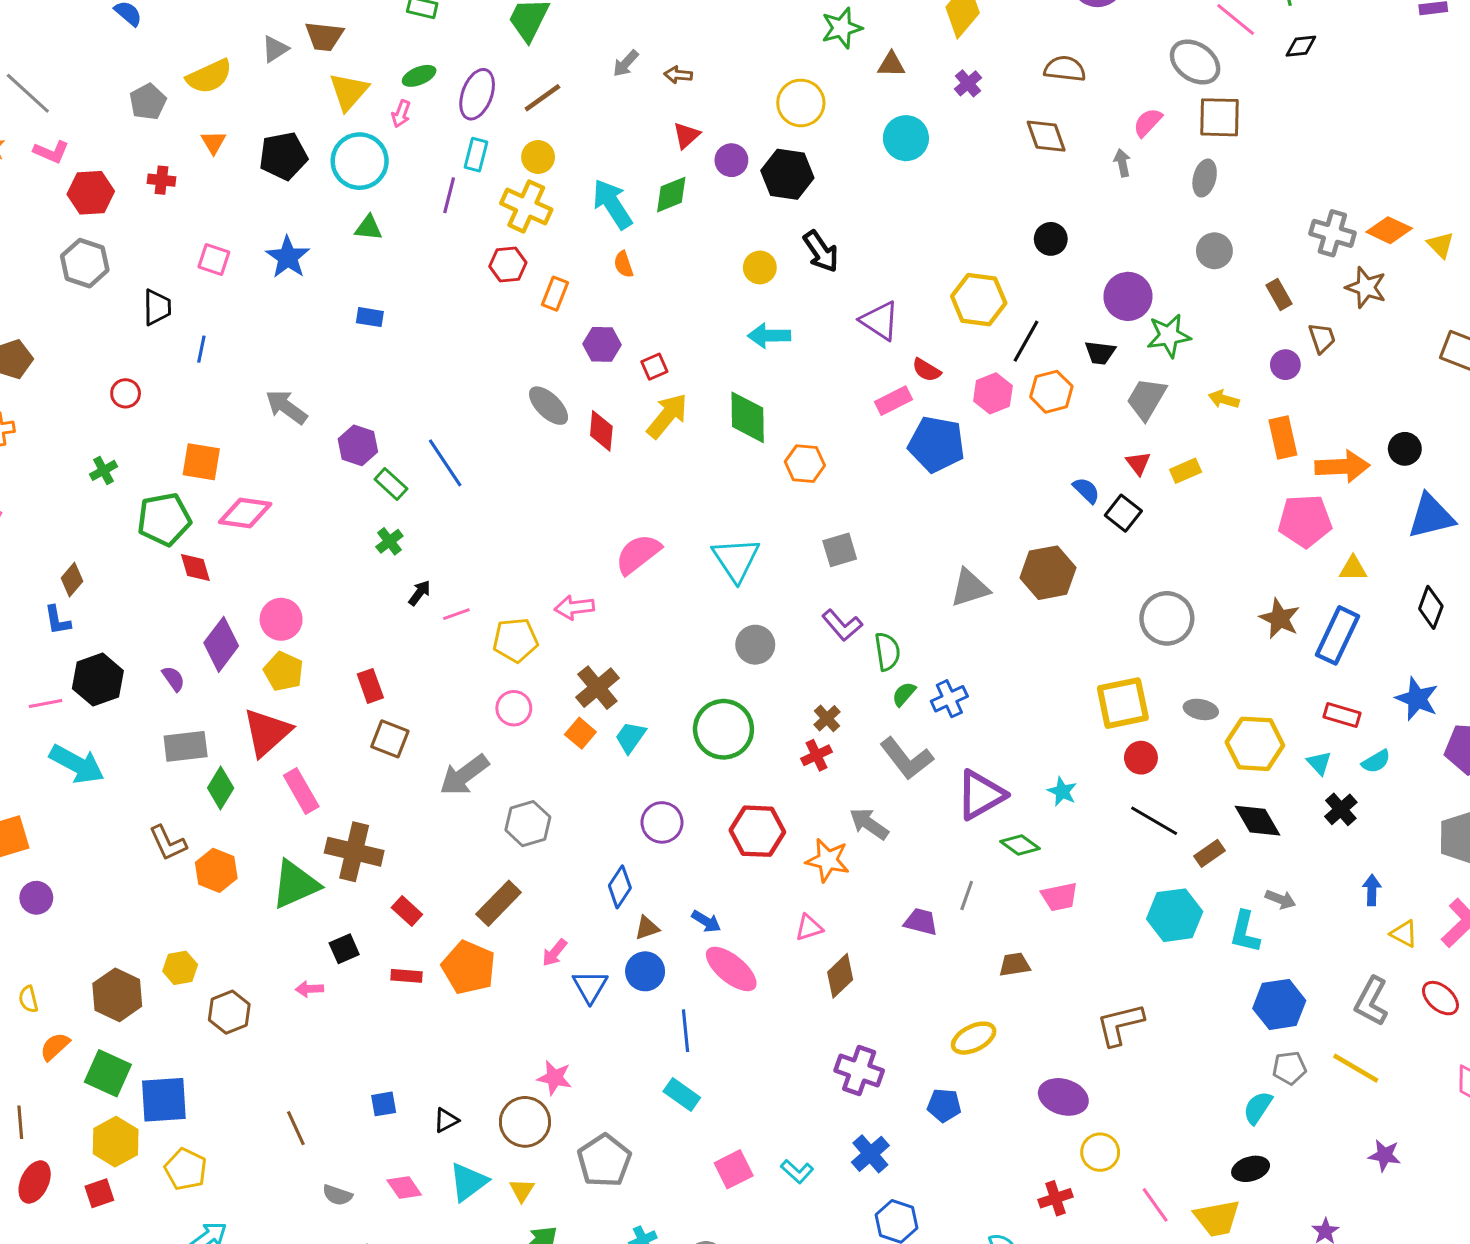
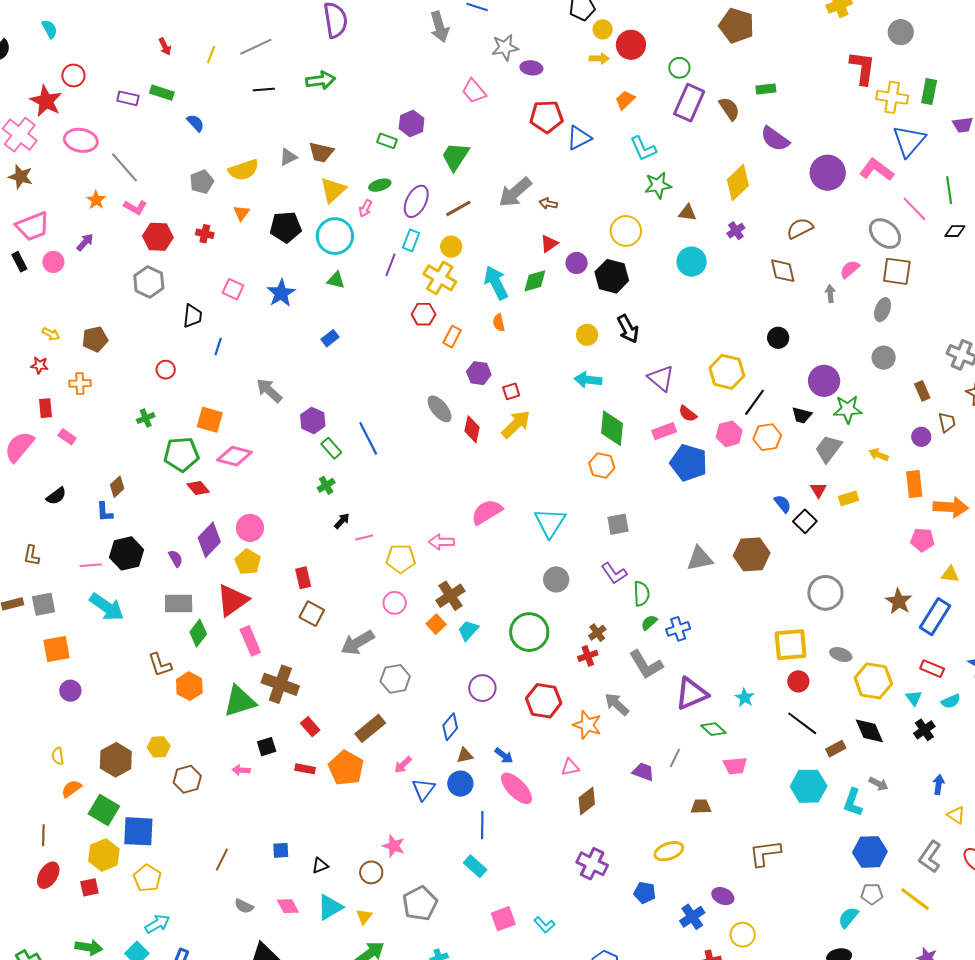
gray arrow: (626, 63) -> (515, 192), size x1.8
brown semicircle: (1065, 69) -> (800, 228), turned -40
blue rectangle: (370, 317) -> (330, 338), turned -54
green diamond: (748, 417) -> (612, 428), moved
pink pentagon: (1305, 521) -> (922, 540), size x0.7
red diamond: (195, 568) -> (198, 488), turned -30
purple ellipse: (1063, 1097) -> (723, 896), size x0.7
brown circle: (525, 1122) -> (371, 872), size x0.7
brown line: (296, 1128) -> (222, 860), turned 45
blue cross: (870, 1154) -> (692, 917), moved

